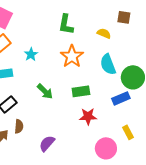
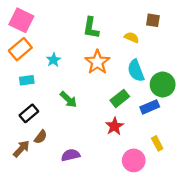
green rectangle: (81, 91) -> (120, 98), moved, turned -30
red star: (88, 116) -> (114, 126), turned -30
brown semicircle: (19, 126) -> (41, 137), turned 32
purple semicircle: (47, 143) -> (71, 155), turned 36

